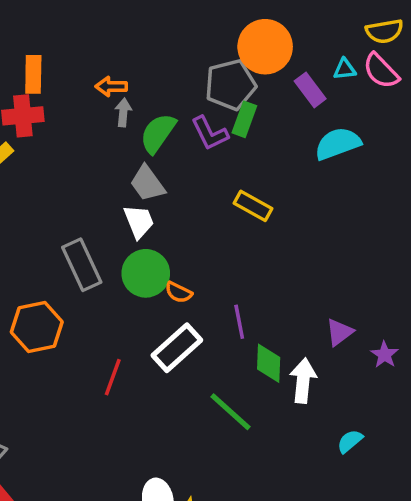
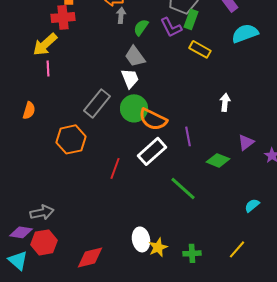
green semicircle: (158, 133) -> (141, 27), size x0.7
yellow rectangle: (253, 206) -> (200, 49), moved
gray rectangle: (82, 265) -> (97, 103), turned 64
orange semicircle: (179, 292) -> (153, 119), size x1.8
green diamond: (269, 363) -> (218, 160), moved, turned -70
white arrow: (303, 381) -> (225, 102), moved, size x0.7

